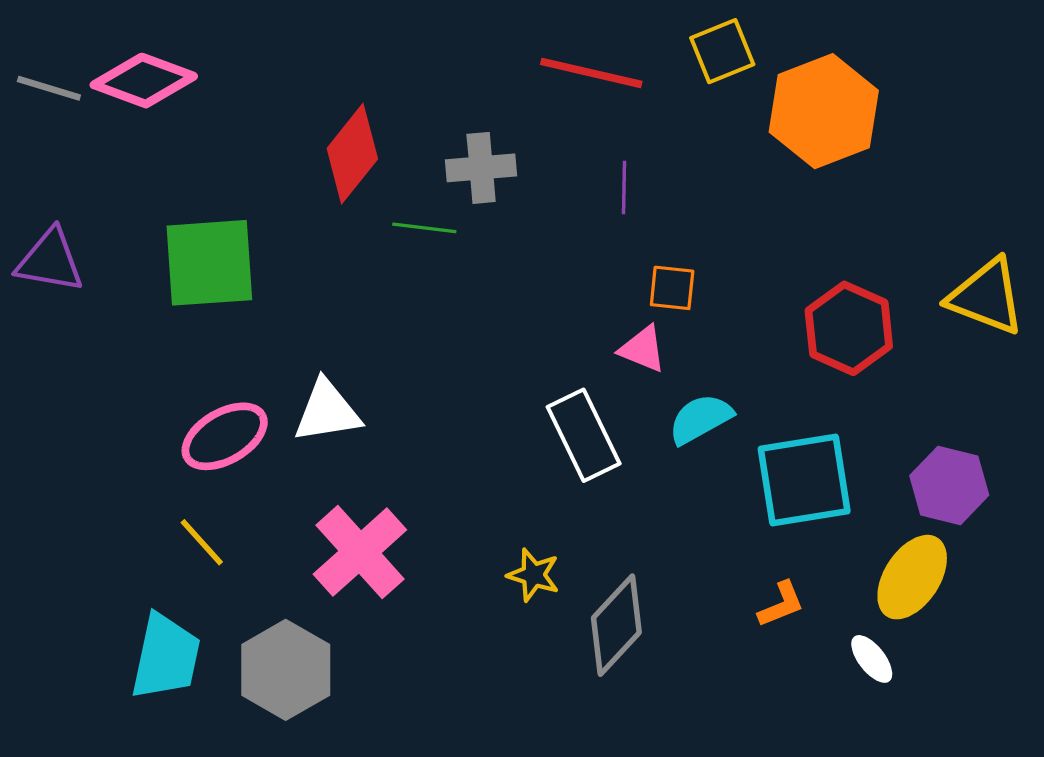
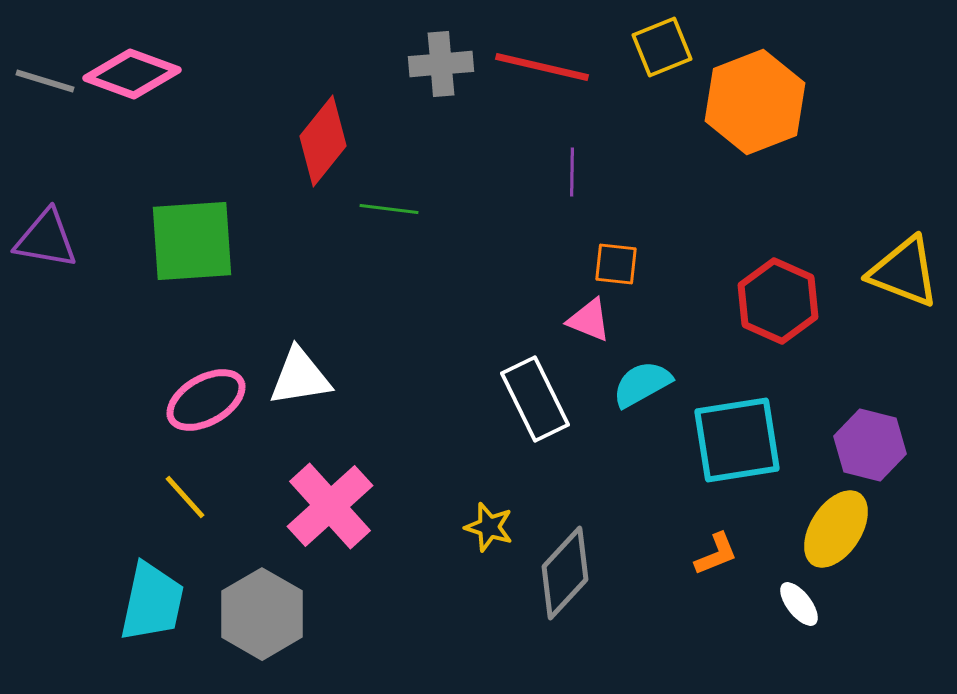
gray cross: (481, 168) -> (441, 64), moved

